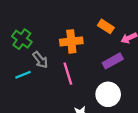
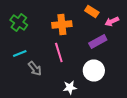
gray arrow: (40, 60) -> (35, 68), moved

